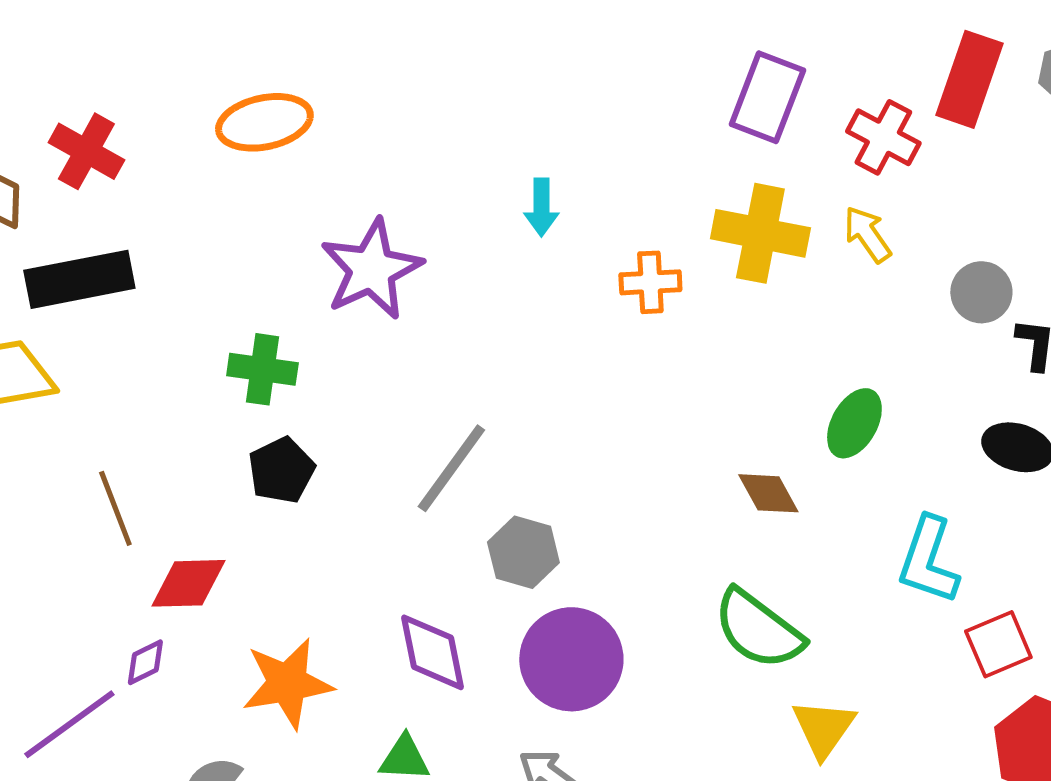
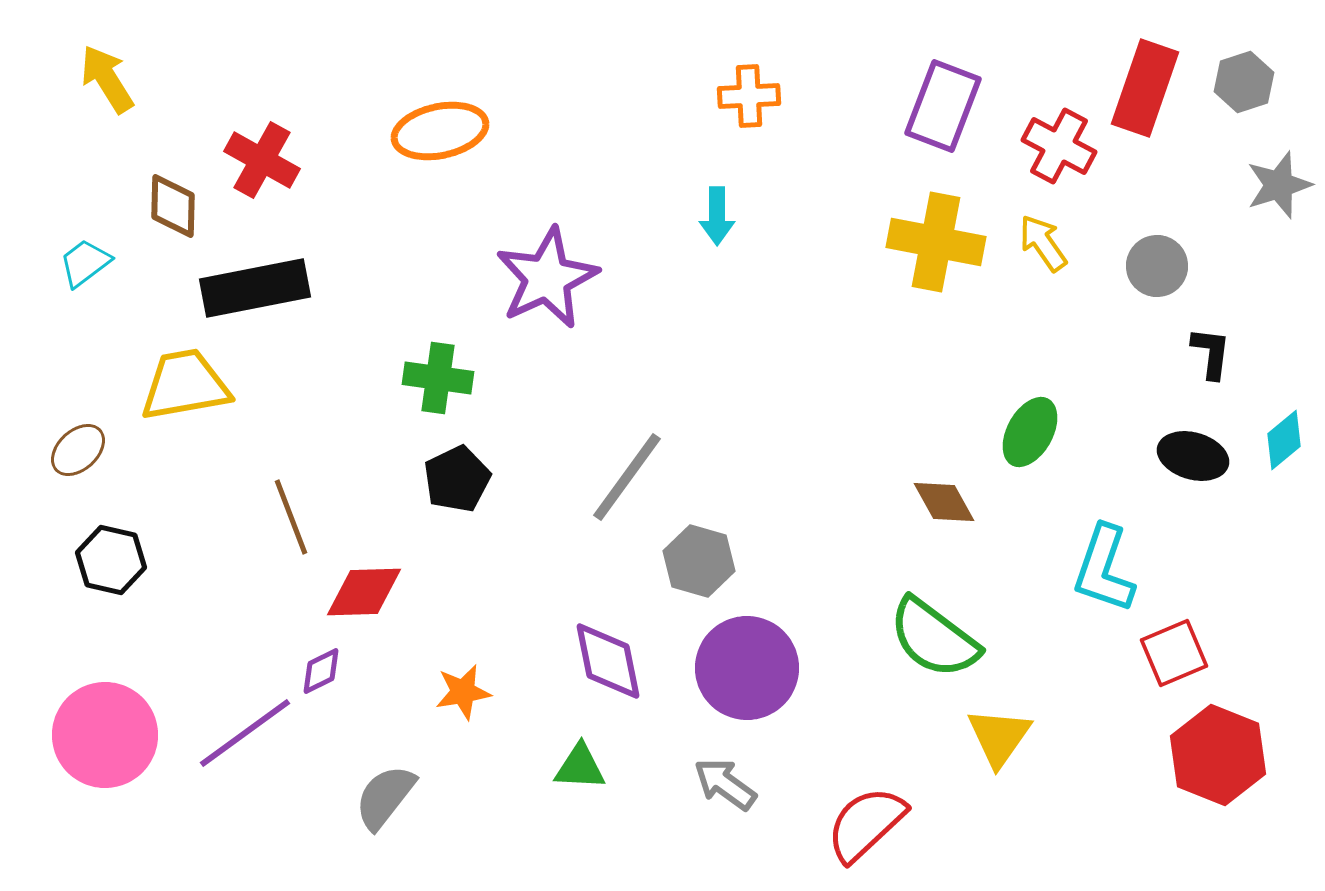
orange cross: (650, 282) -> (749, 96), moved
gray circle: (981, 292) -> (1157, 266), moved
orange star: (287, 683) -> (463, 692), size x0.6

